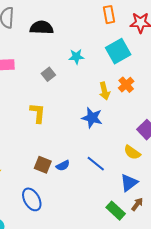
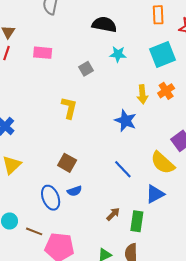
black semicircle: (42, 28) -> (104, 24), moved
yellow semicircle: (132, 152) -> (163, 163), size x1.4
blue semicircle: (63, 166) -> (74, 191), moved
brown arrow: (137, 204) -> (113, 214), moved
green rectangle: (116, 211) -> (137, 221), turned 48

